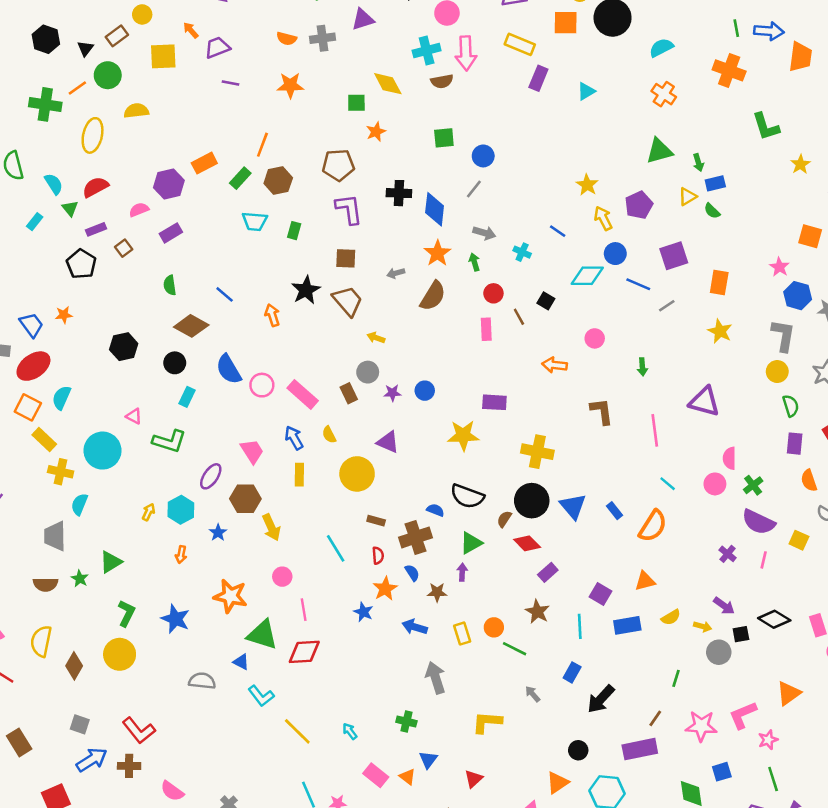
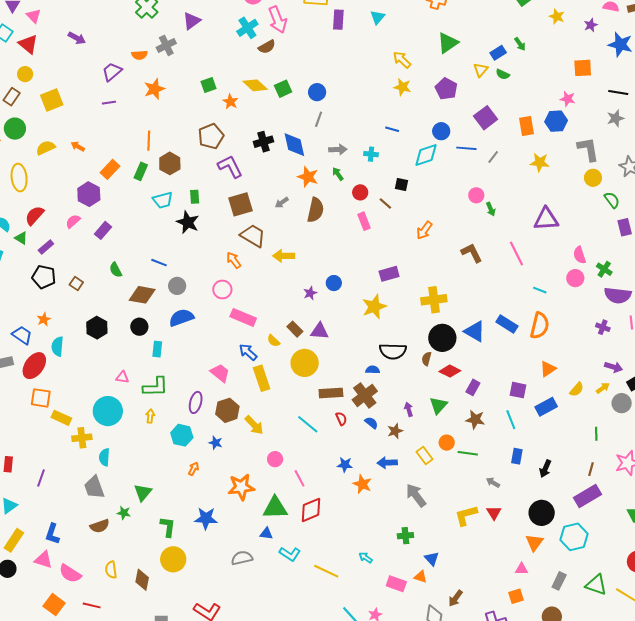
orange arrow: (191, 30) -> (78, 146), moved
purple trapezoid: (217, 48) -> (112, 72), moved
yellow diamond: (388, 84) -> (255, 85), moved
green arrow: (698, 163) -> (520, 44), moved
yellow arrow: (603, 218) -> (402, 60), moved
brown square: (124, 248) -> (76, 284), moved
brown square: (346, 258) -> (241, 204), size x1.4
black star: (306, 290) -> (188, 222), moved
blue hexagon: (798, 296) -> (556, 121), moved
orange arrow: (272, 315) -> (234, 260), moved
yellow arrow: (376, 338) -> (284, 256), size x1.5
pink circle: (595, 338) -> (476, 195), moved
orange arrow: (554, 365) -> (424, 230), turned -42
blue semicircle: (229, 369) -> (181, 318), turned 120
gray circle: (368, 372) -> (177, 286), moved
pink circle: (262, 385) -> (222, 289), moved
brown rectangle: (349, 393) -> (295, 329), moved
cyan semicircle: (61, 398) -> (57, 346), moved
yellow rectangle: (299, 475) -> (262, 378), size x1.4
blue rectangle: (614, 511) -> (507, 324), size x1.5
yellow arrow: (149, 512) -> (150, 416), moved
brown rectangle: (376, 521) -> (331, 393), size x1.6
green triangle: (471, 543) -> (438, 405), moved
orange arrow: (181, 555) -> (194, 469), turned -144
orange star: (385, 589) -> (362, 484), moved
yellow arrow: (703, 626) -> (603, 388), turned -32
yellow semicircle: (41, 641) -> (111, 570), size x0.7
black arrow: (601, 699) -> (545, 469), size x0.7
black circle: (578, 750) -> (542, 513), size x1.6
red triangle: (474, 779) -> (494, 513), moved

